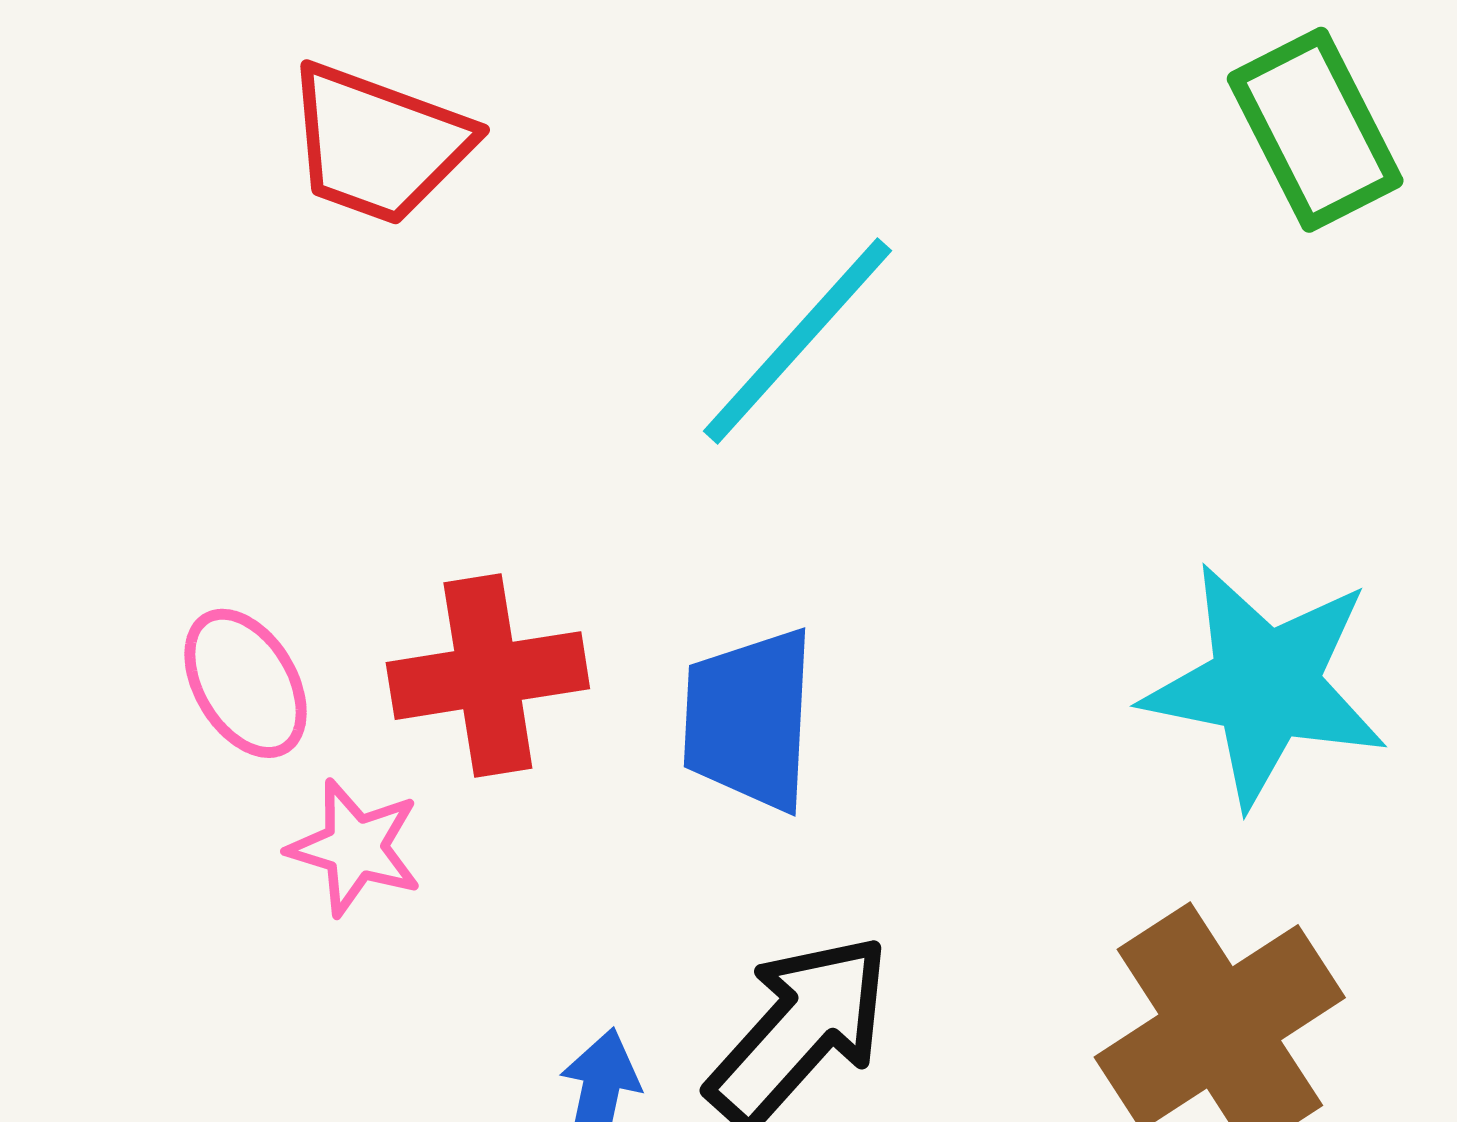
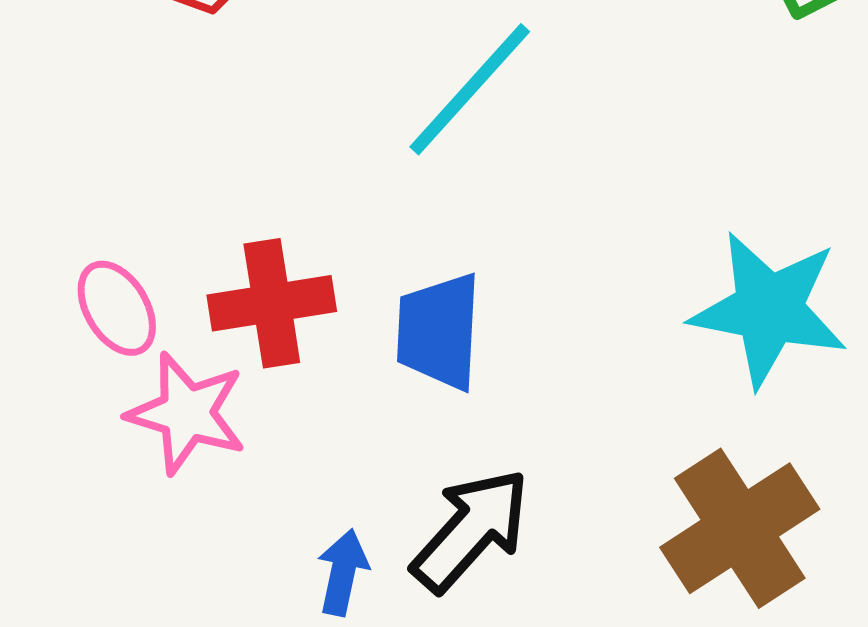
pink star: (355, 848) -> (187, 413), size x1.4

